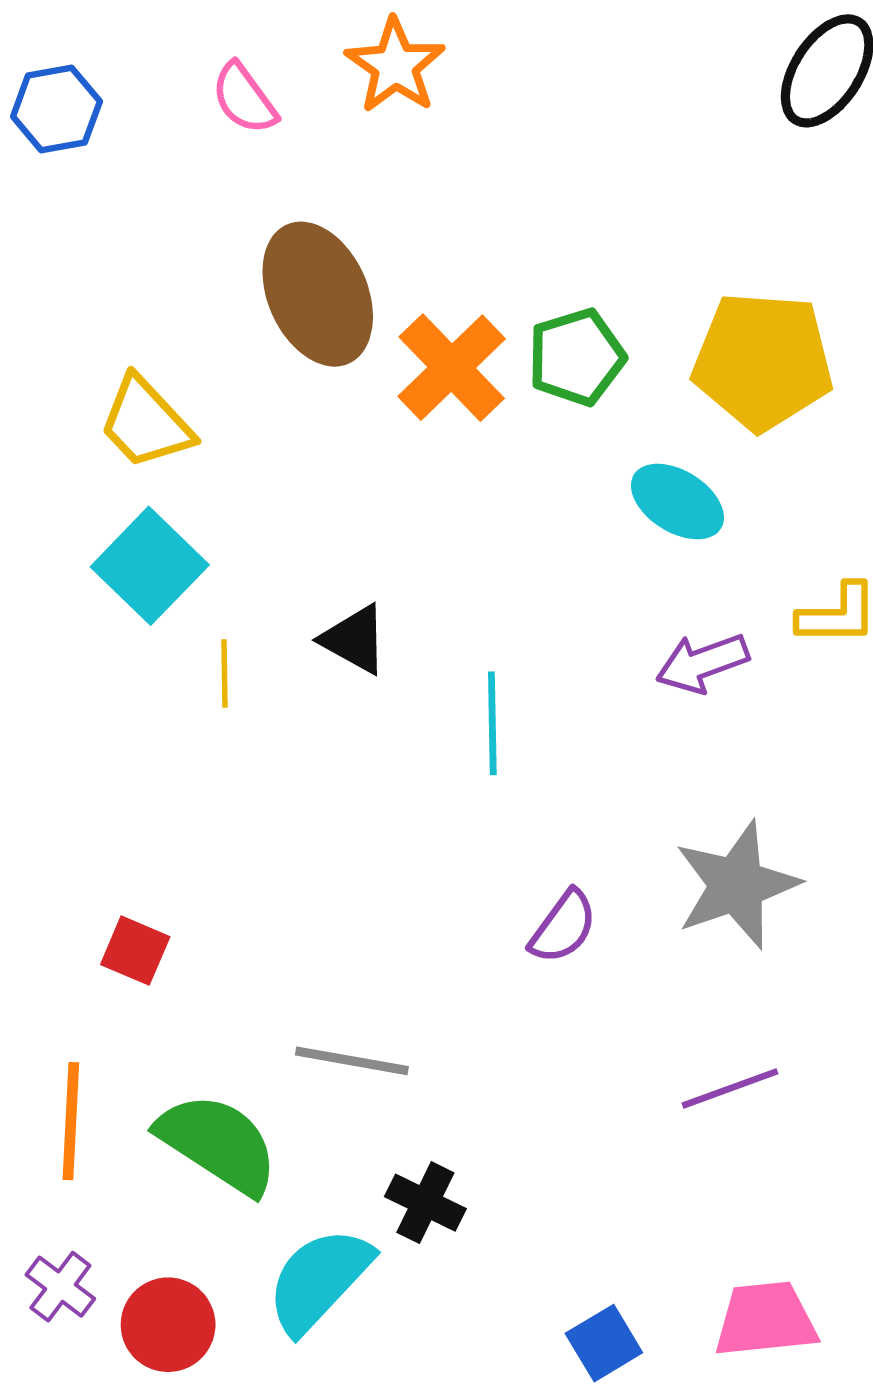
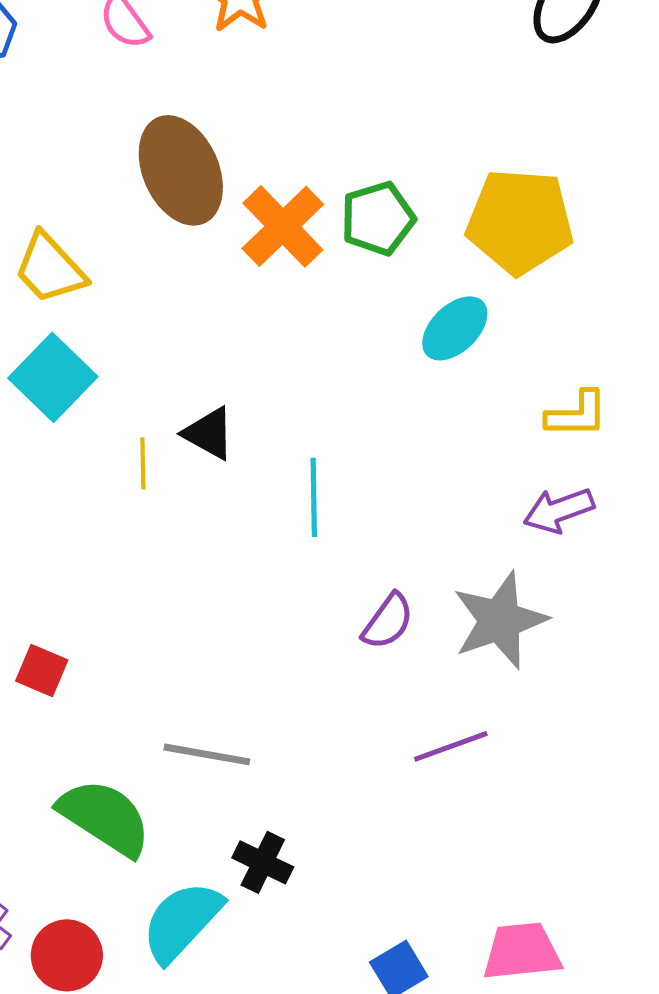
cyan ellipse: (677, 502) -> (455, 328), turned -76
purple arrow: (702, 663) -> (559, 510), moved
yellow line: (225, 674) -> (143, 463), moved
purple semicircle: (563, 927) -> (388, 621), moved
purple line: (730, 1088) -> (451, 746), moved

